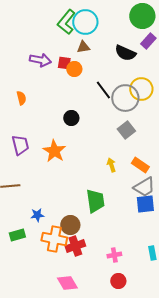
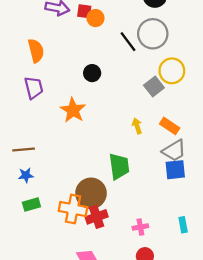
yellow circle: (141, 89) -> (172, 71), moved
orange semicircle: (21, 98) -> (36, 51), size x1.5
gray circle: (125, 98) -> (153, 34), moved
purple trapezoid: (20, 145) -> (34, 88), moved
blue star: (37, 215) -> (26, 175), moved
brown circle: (70, 225) -> (91, 193), size x1.4

